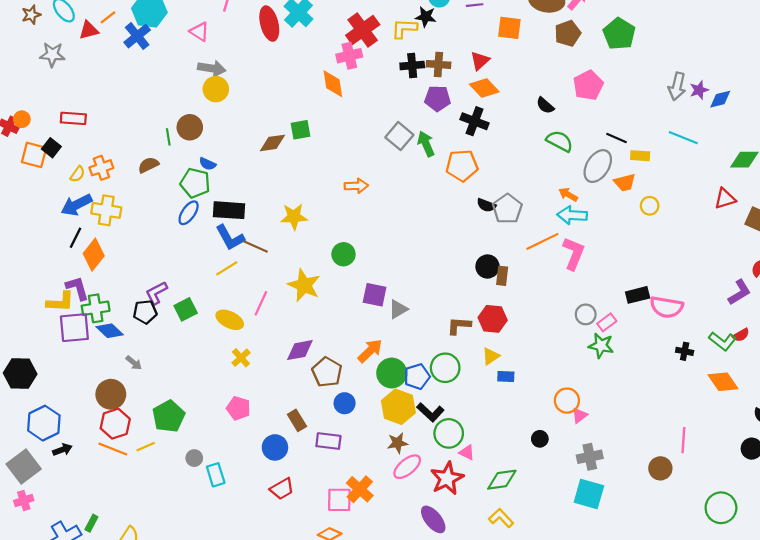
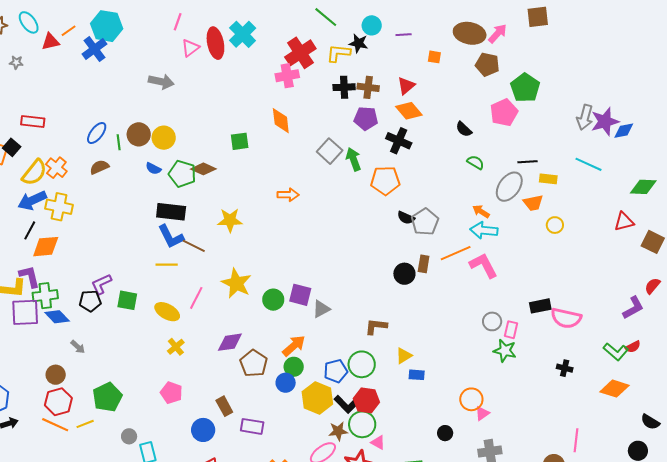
orange square: (509, 28) -> (434, 57), size x0.6
pink triangle: (199, 32) -> (190, 48), moved, turned 48
brown pentagon: (568, 33) -> (487, 64), turned 30
green pentagon: (619, 34) -> (525, 88), moved
gray star: (52, 55) -> (16, 62), size x0.6
orange diamond: (333, 84) -> (281, 121), moved
yellow circle: (216, 89) -> (164, 138), moved
purple star: (699, 90) -> (605, 121), size x1.6
black line: (616, 138) -> (527, 162), turned -30
green semicircle: (560, 141) -> (475, 162), size x0.7
brown diamond: (273, 143) -> (203, 169), moved, turned 30
orange cross: (101, 168) -> (56, 168), turned -35
yellow semicircle: (78, 174) -> (34, 172), size x1.8
green pentagon: (195, 183) -> (182, 174), moved
blue ellipse: (189, 213) -> (97, 133), moved
pink L-shape: (574, 253) -> (484, 265), turned -52
green circle: (343, 254) -> (273, 300), moved
orange diamond: (94, 255) -> (46, 247), turned 44
yellow line: (227, 268) -> (167, 265), turned 30
brown rectangle: (502, 276) -> (424, 264), moved
green square: (186, 309) -> (127, 300), turned 35
red hexagon: (493, 319) -> (366, 400), moved
pink rectangle: (607, 322) -> (511, 330), turned -42
black cross: (685, 351) -> (565, 368), moved
green circle: (392, 373) -> (294, 367), moved, size x0.7
orange diamond: (723, 382) -> (614, 389), turned -40
brown circle: (111, 394) -> (56, 375), size x0.7
blue circle: (345, 403) -> (286, 383), moved
brown star: (398, 443) -> (338, 431), moved

